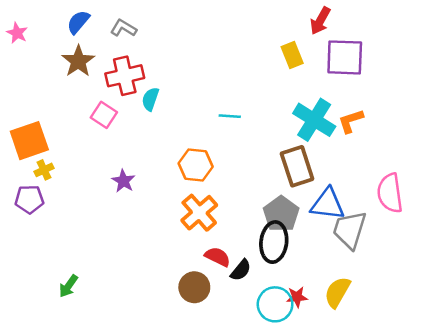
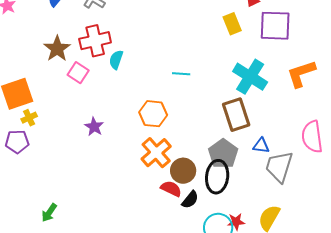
brown star: (78, 61) -> (57, 49), moved
orange L-shape: (351, 121) -> (301, 74), moved, size x1.4
blue triangle: (328, 204) -> (261, 146), size x0.6
brown circle: (194, 287) -> (183, 171), moved

